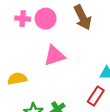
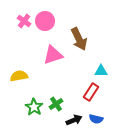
brown arrow: (83, 17) -> (79, 39), moved
pink cross: (23, 19) -> (24, 21), turned 32

